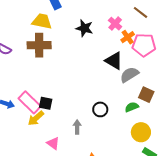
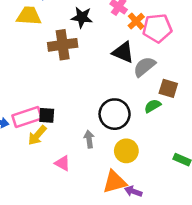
brown cross: (39, 45) -> (63, 45), moved
pink rectangle: (30, 102) -> (27, 117), turned -55
black circle: (100, 109) -> (115, 114), size x1.6
yellow circle: (141, 132) -> (126, 151), moved

